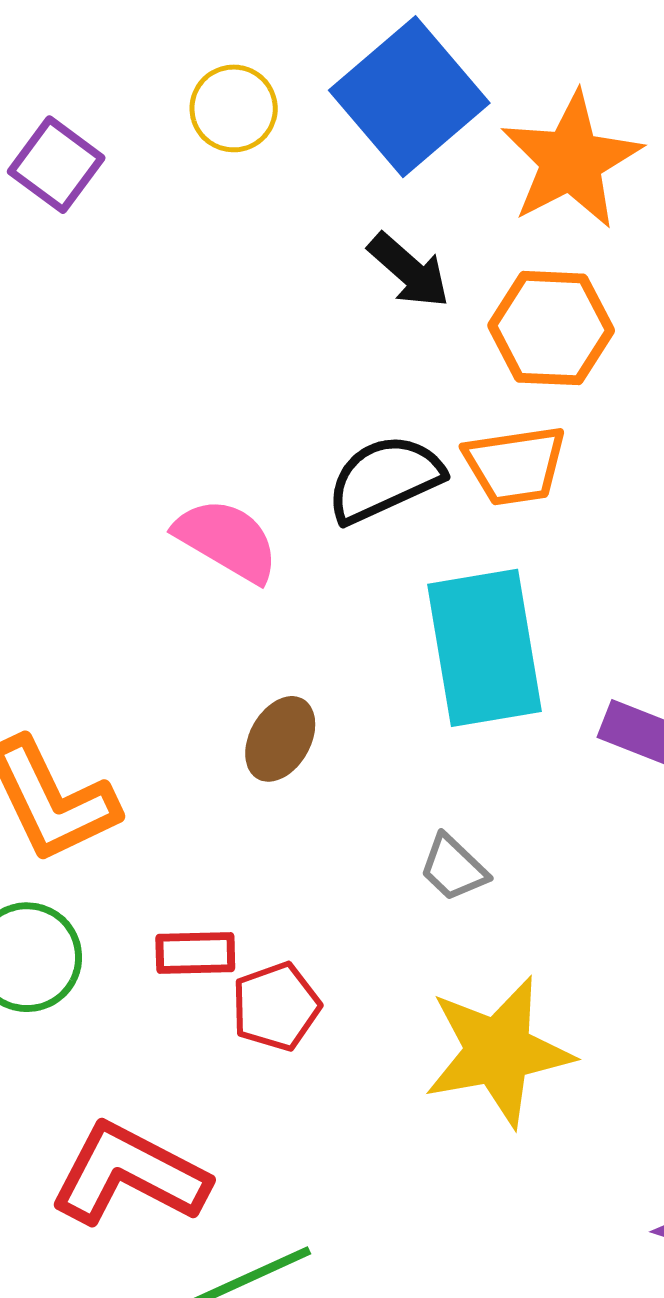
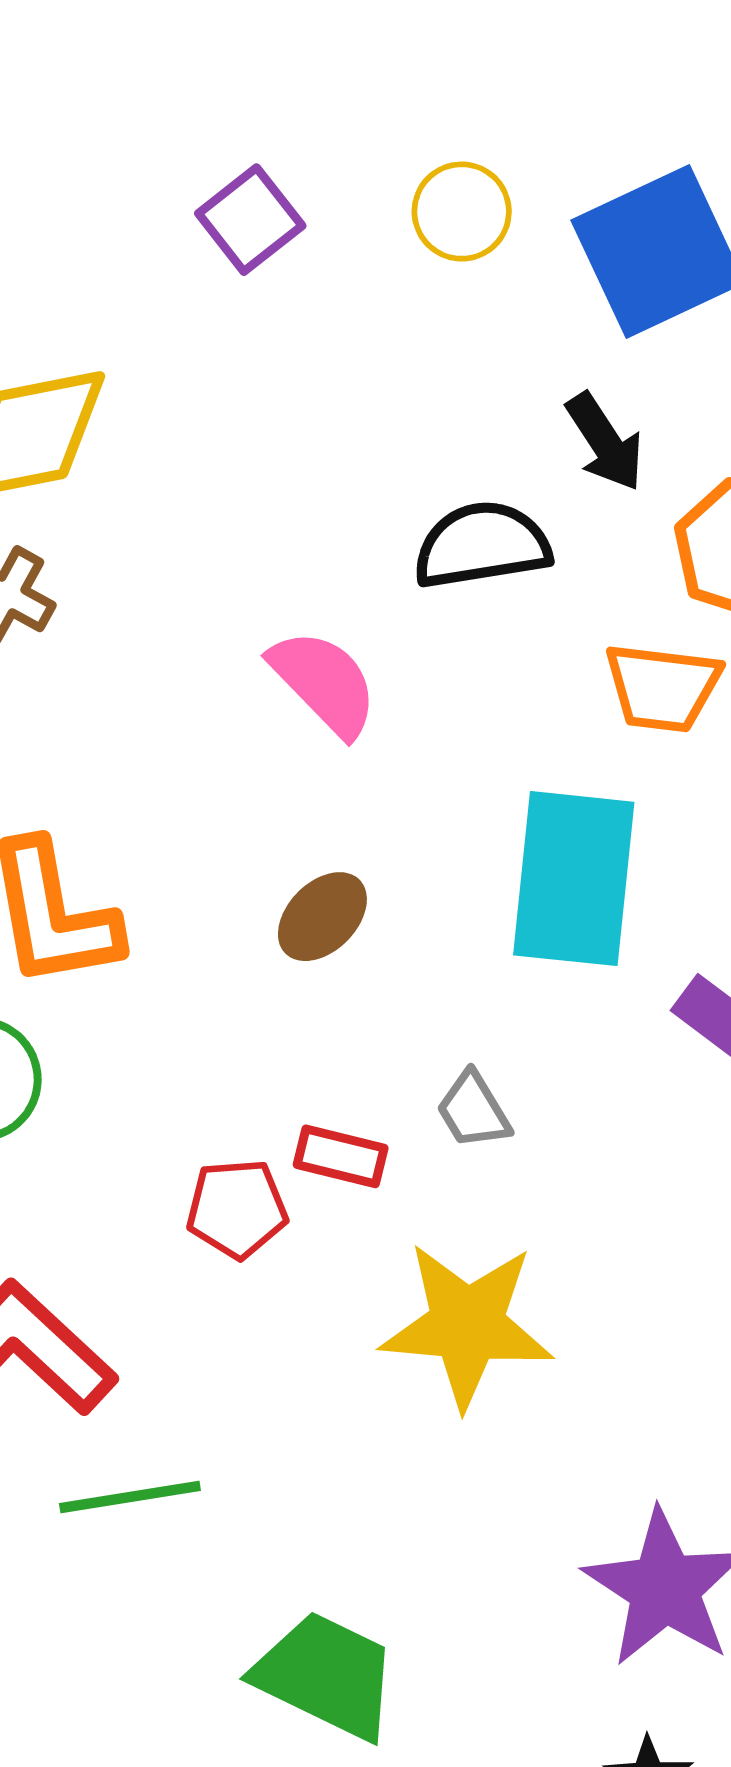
black semicircle: (385, 479) -> (482, 545), moved
red rectangle: (195, 953) -> (341, 1156), moved

